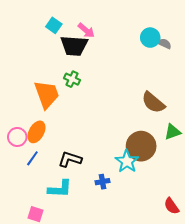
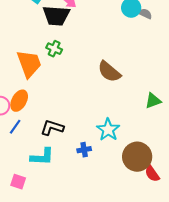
brown semicircle: (153, 102) -> (109, 72), moved
brown circle: (141, 146) -> (137, 157), moved

